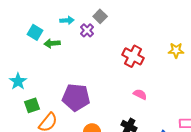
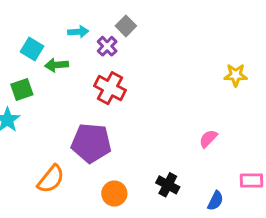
red cross: (133, 56) -> (110, 88), moved
pink semicircle: (140, 94) -> (208, 139), moved, turned -72
green square: (32, 105) -> (22, 90), moved

